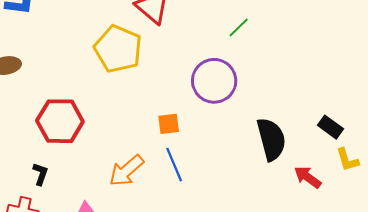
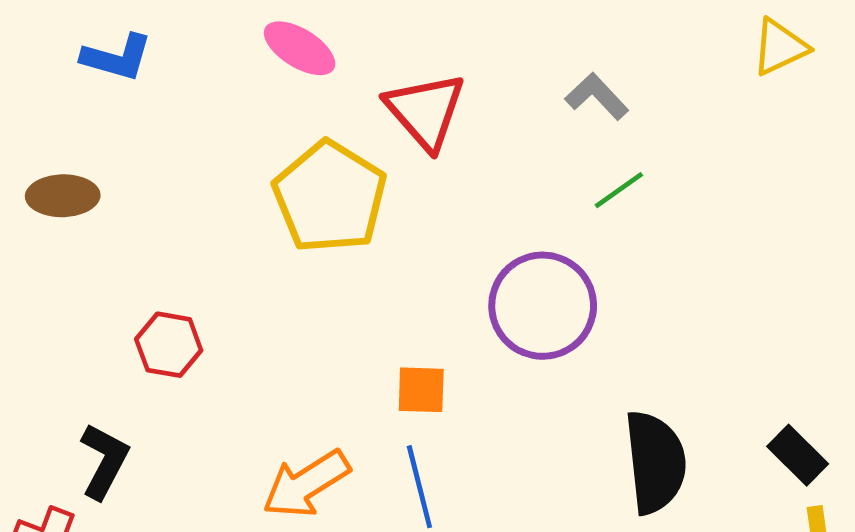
red hexagon: (60, 121) -> (169, 345), size x0.6
black L-shape: (40, 174) -> (104, 461), size x1.4

